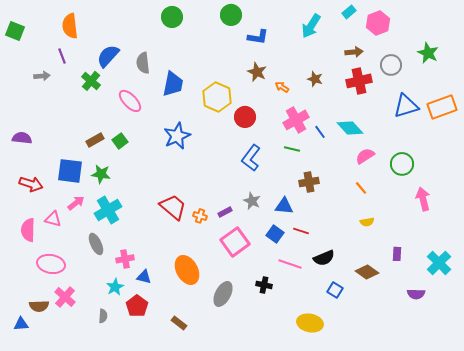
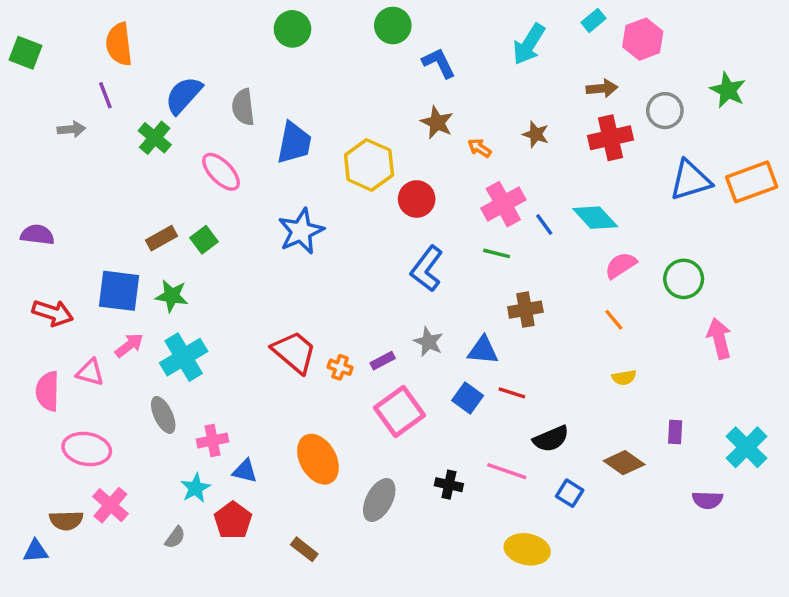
blue L-shape: (258, 37) -> (439, 63), turned -125
pink line: (290, 264) -> (507, 471), moved
gray semicircle: (103, 316) -> (175, 537), turned 32

